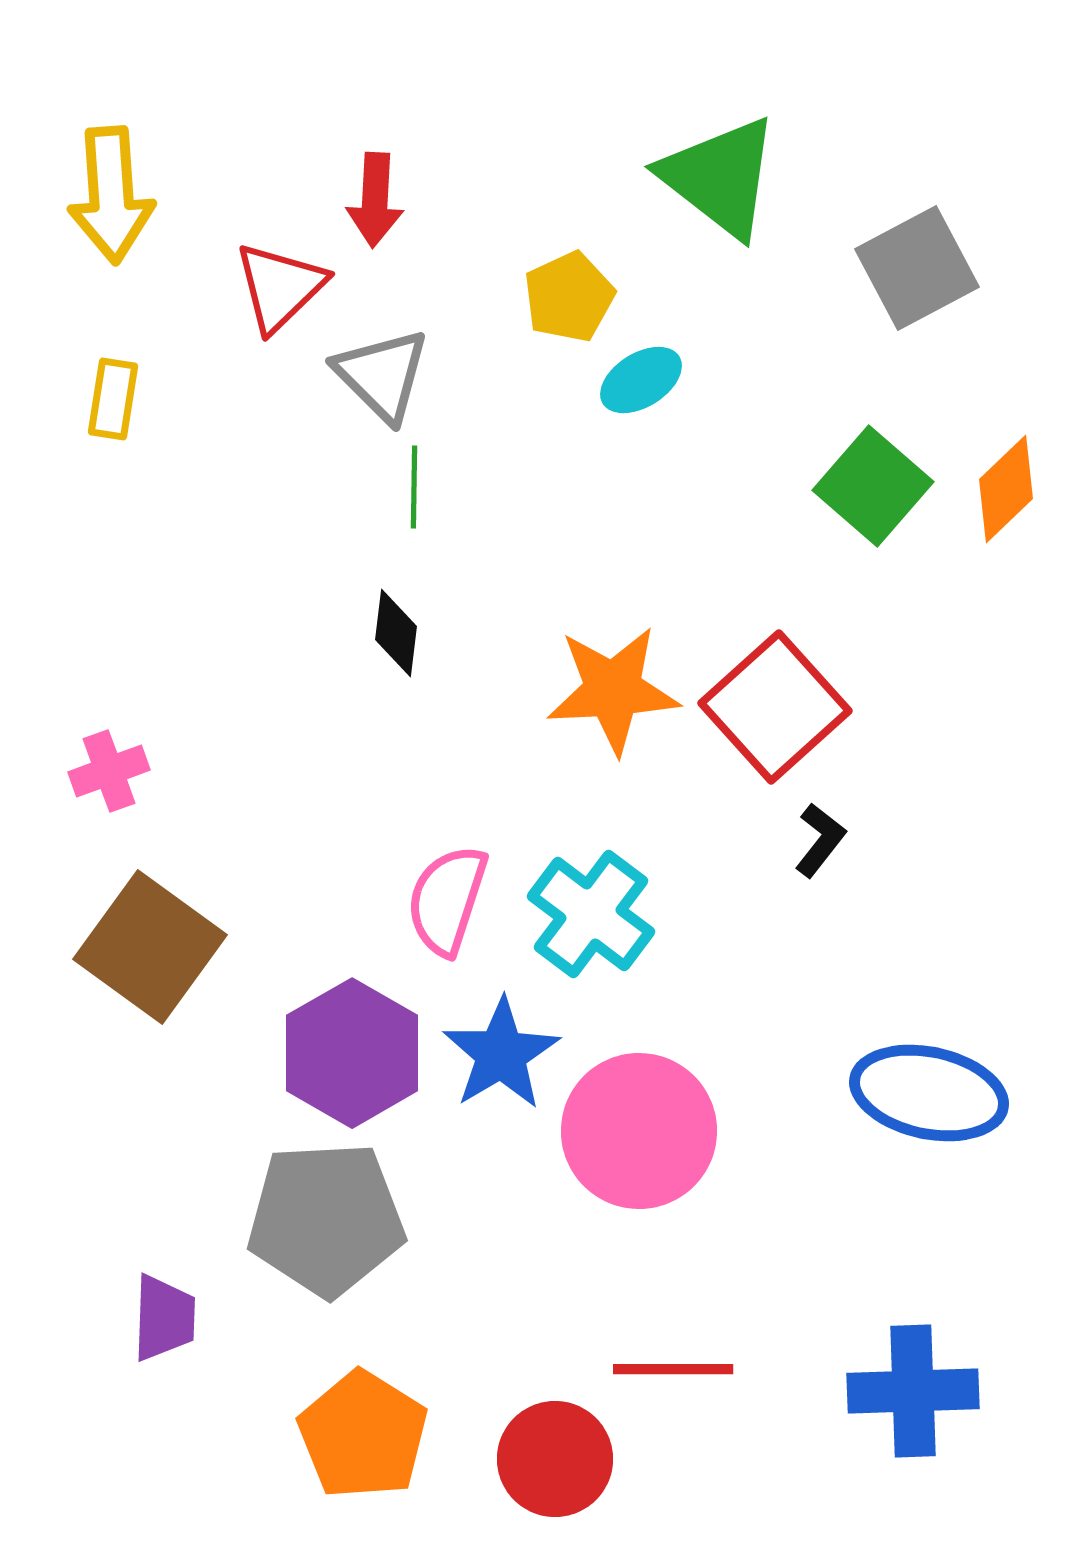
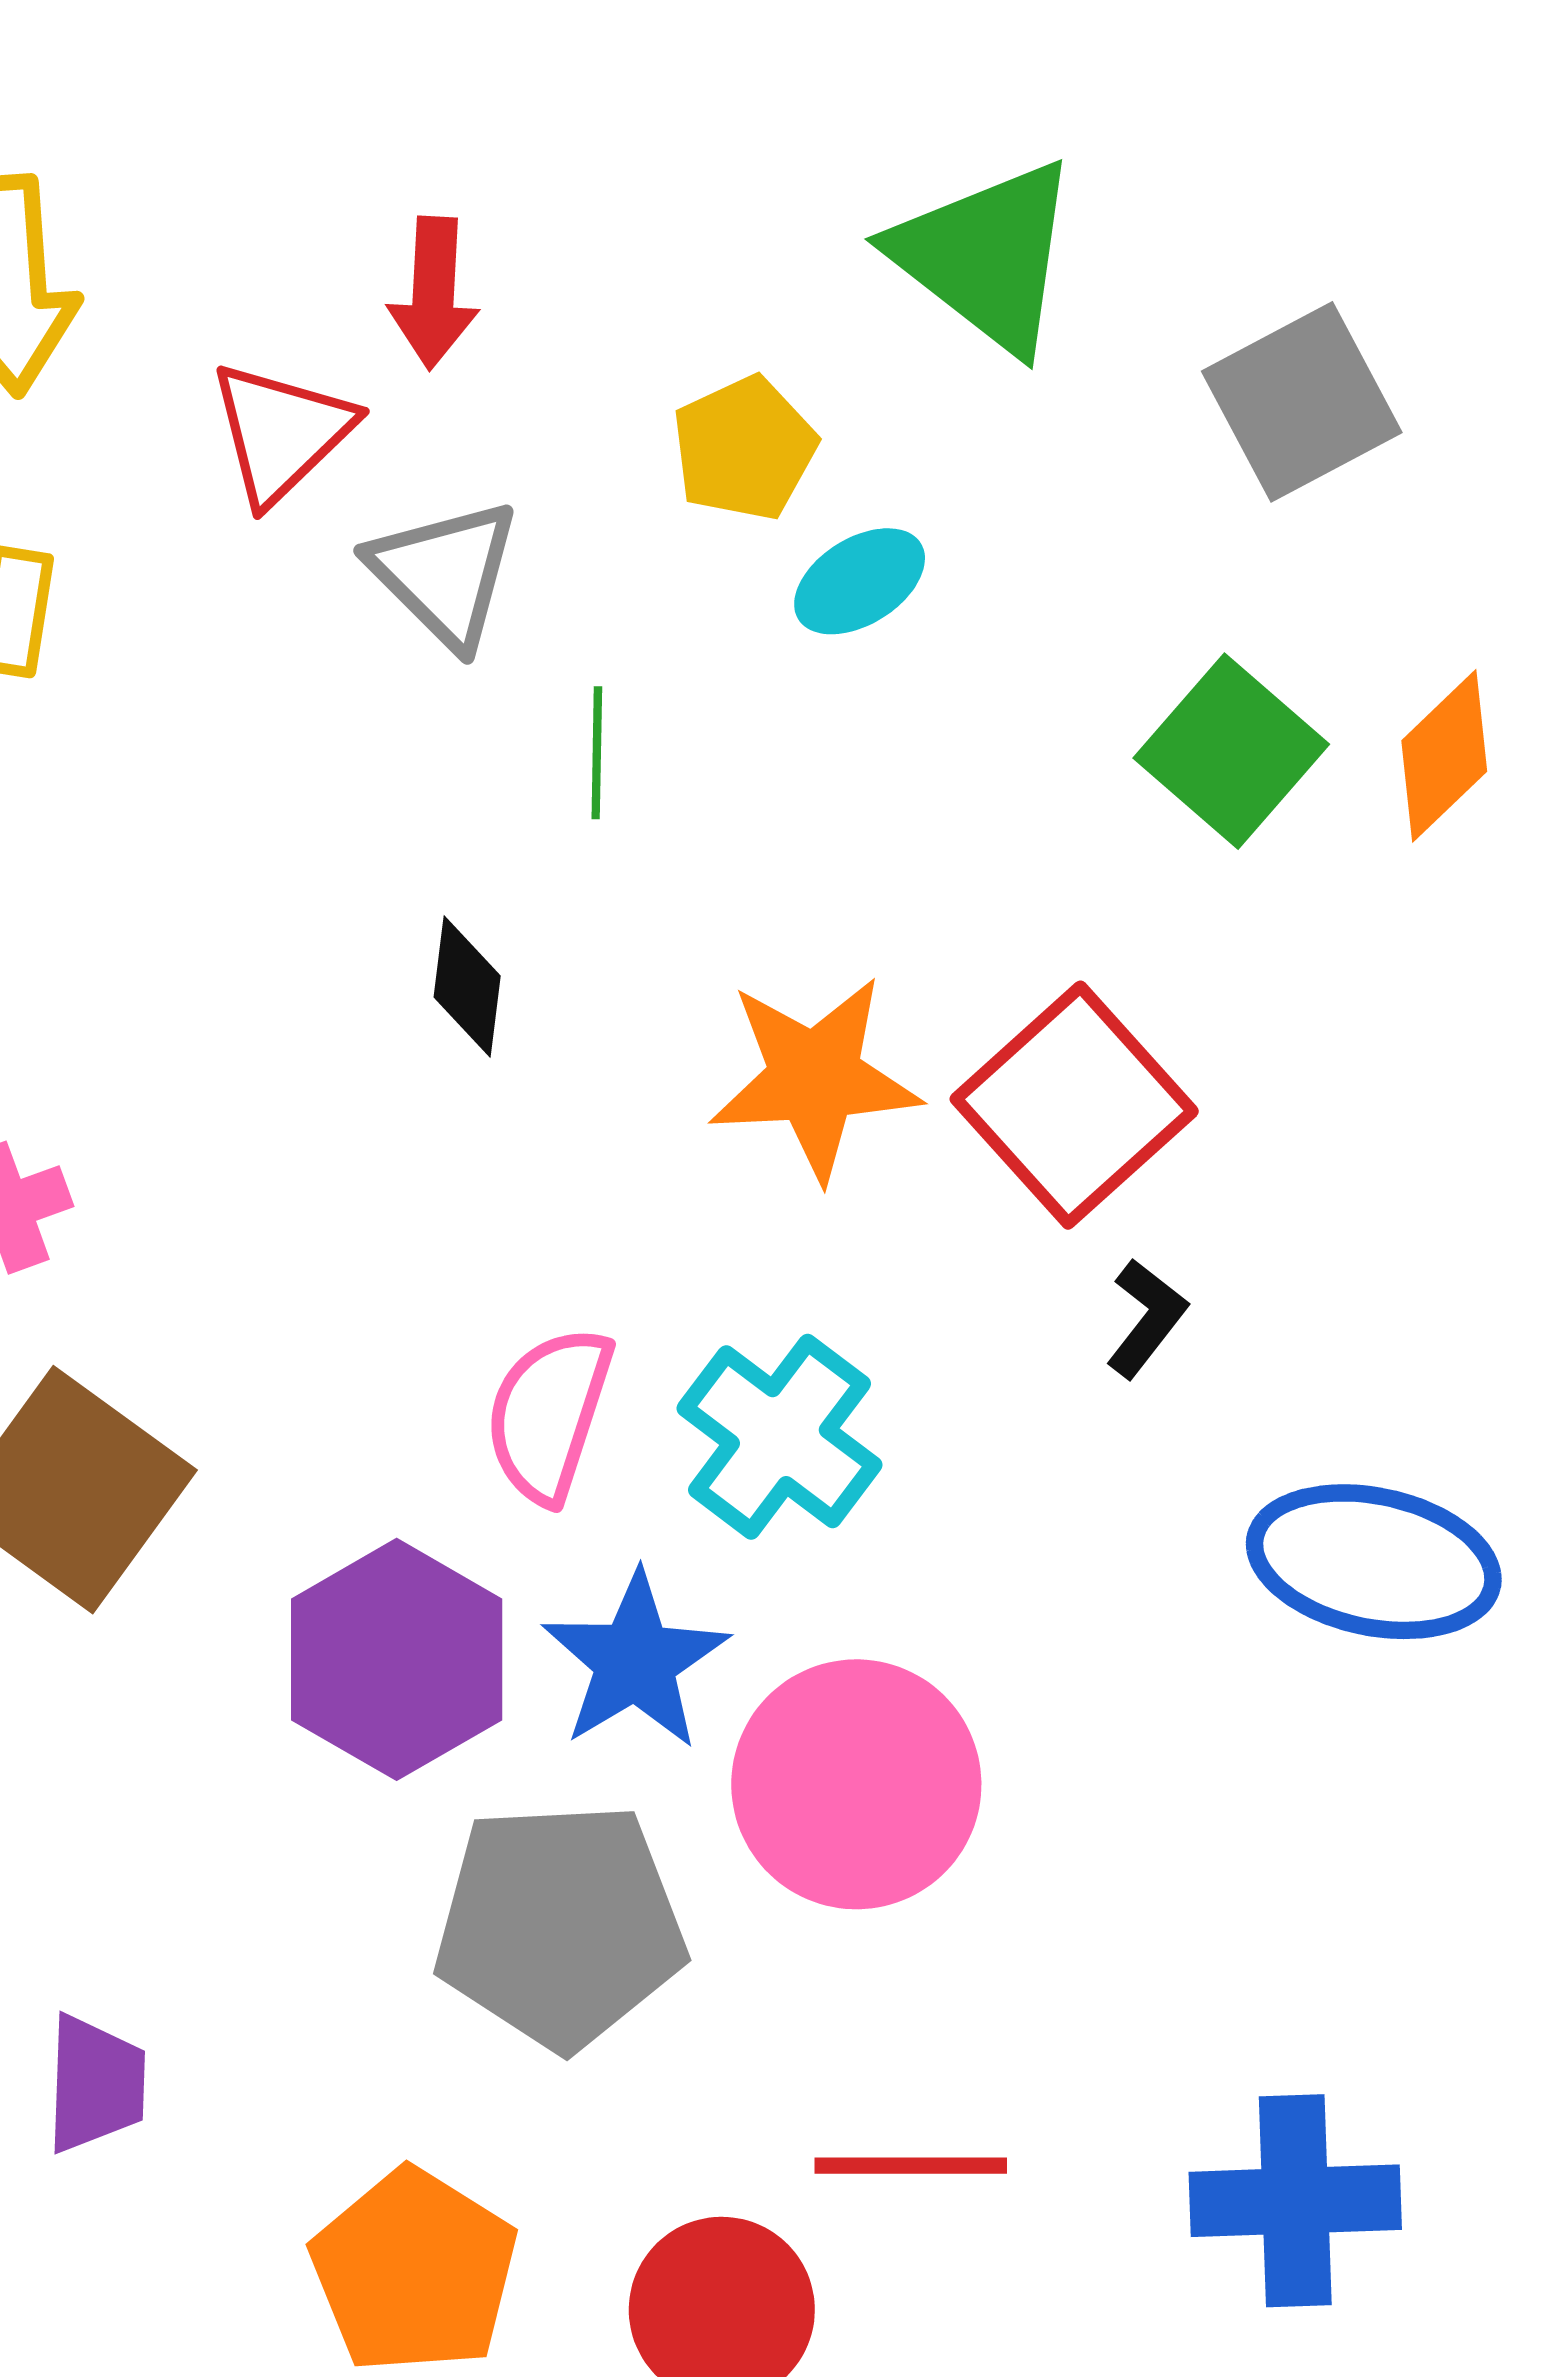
green line: (414, 487) -> (597, 753), moved
blue ellipse: (929, 1093) -> (1374, 1562), moved
gray pentagon: (326, 1219) -> (560, 1925), moved

